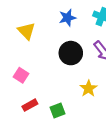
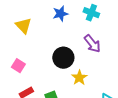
black circle: (71, 53) -> (63, 58), moved

